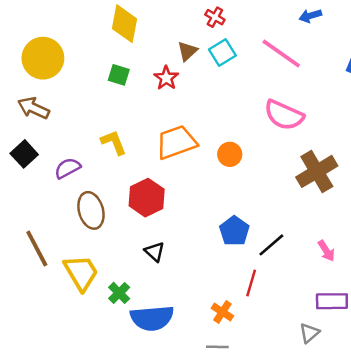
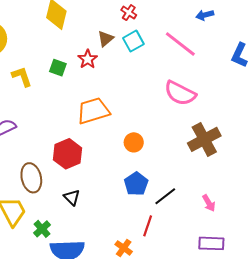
green square: (119, 75) -> (58, 68), moved
yellow L-shape: (114, 142) -> (22, 77), moved
orange circle: (230, 154) -> (134, 142), moved
brown ellipse: (91, 210) -> (31, 178), moved

